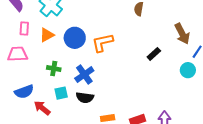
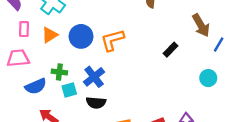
cyan circle: (188, 70) -> (208, 78), moved
blue semicircle: (24, 92) -> (36, 86), moved
cyan square: (61, 93) -> (69, 90), moved

